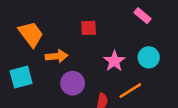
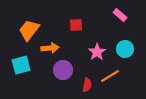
orange trapezoid: (31, 34) -> (29, 30), turned -105

